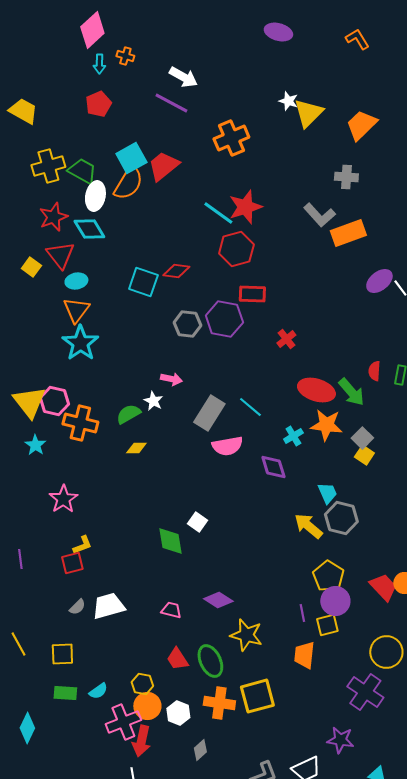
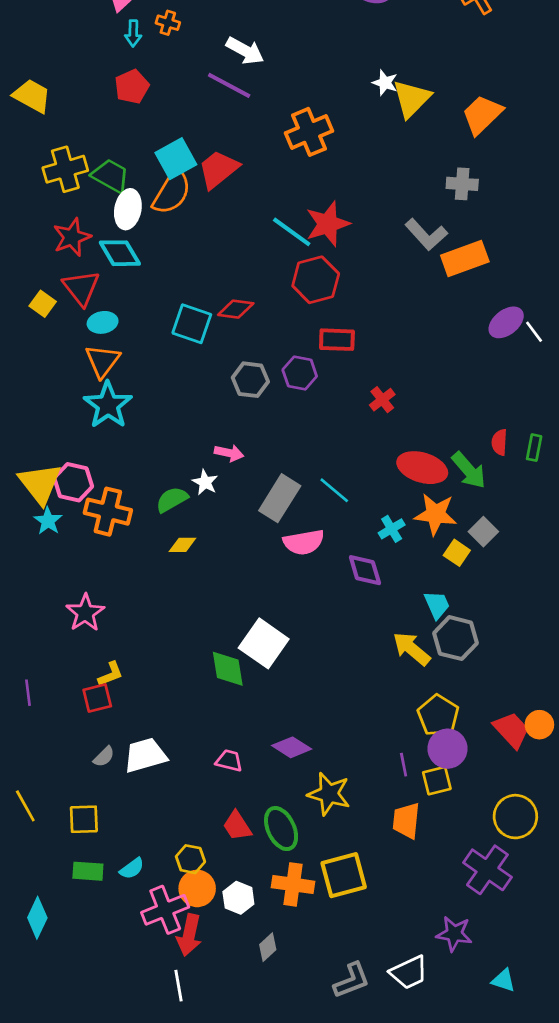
purple hexagon: (224, 319) -> (300, 373), size x0.7
cyan star: (35, 445) -> (48, 521), moved
yellow square: (364, 455) -> (457, 553), moved
white square: (197, 522) -> (264, 643), size x1.8

